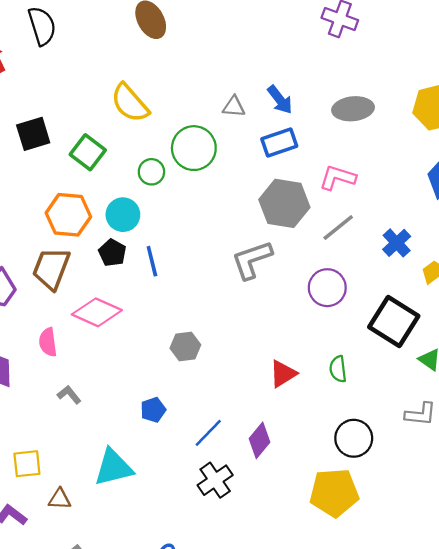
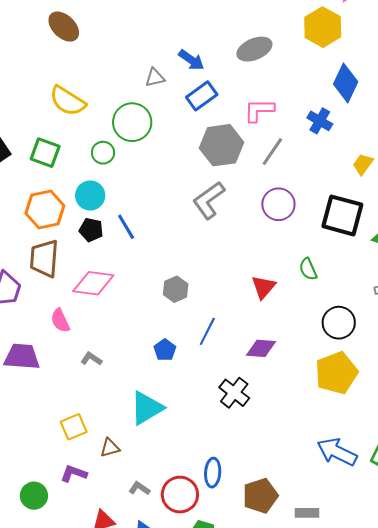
blue cross: (397, 243) -> (320, 121), moved
blue line: (208, 433) -> (207, 331), moved
purple diamond: (260, 440) -> (261, 348), turned 72

